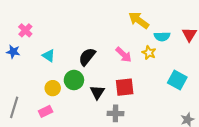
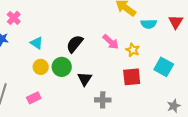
yellow star: (149, 53) -> (133, 50), moved
red square: (125, 87) -> (132, 77), moved
yellow circle: (53, 88) -> (41, 67), moved

